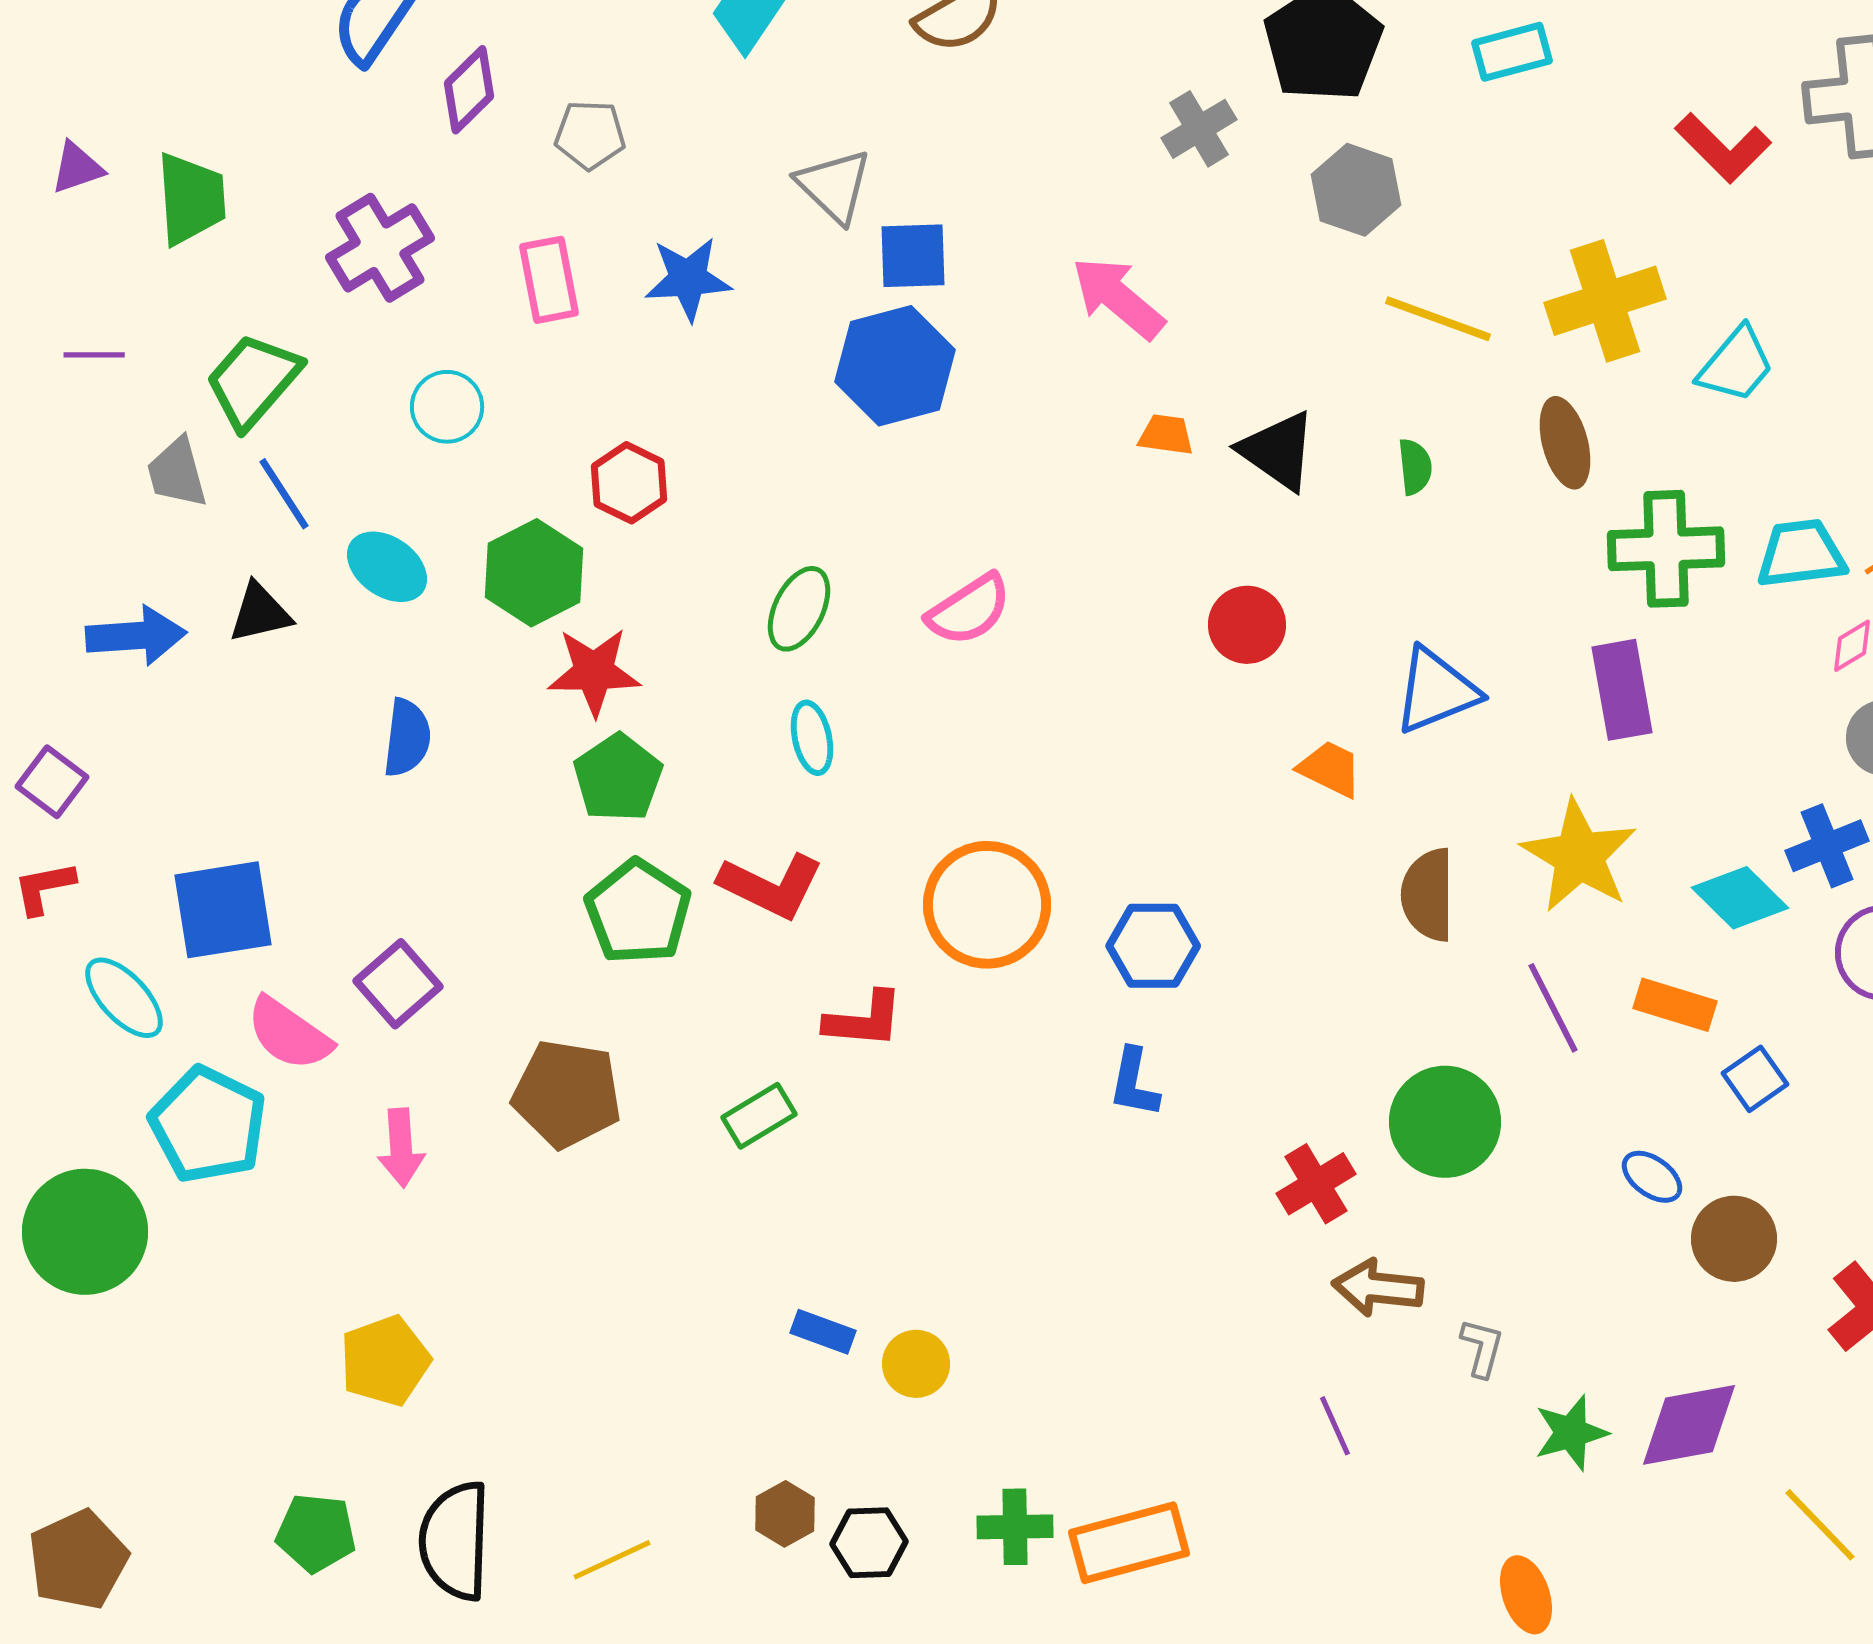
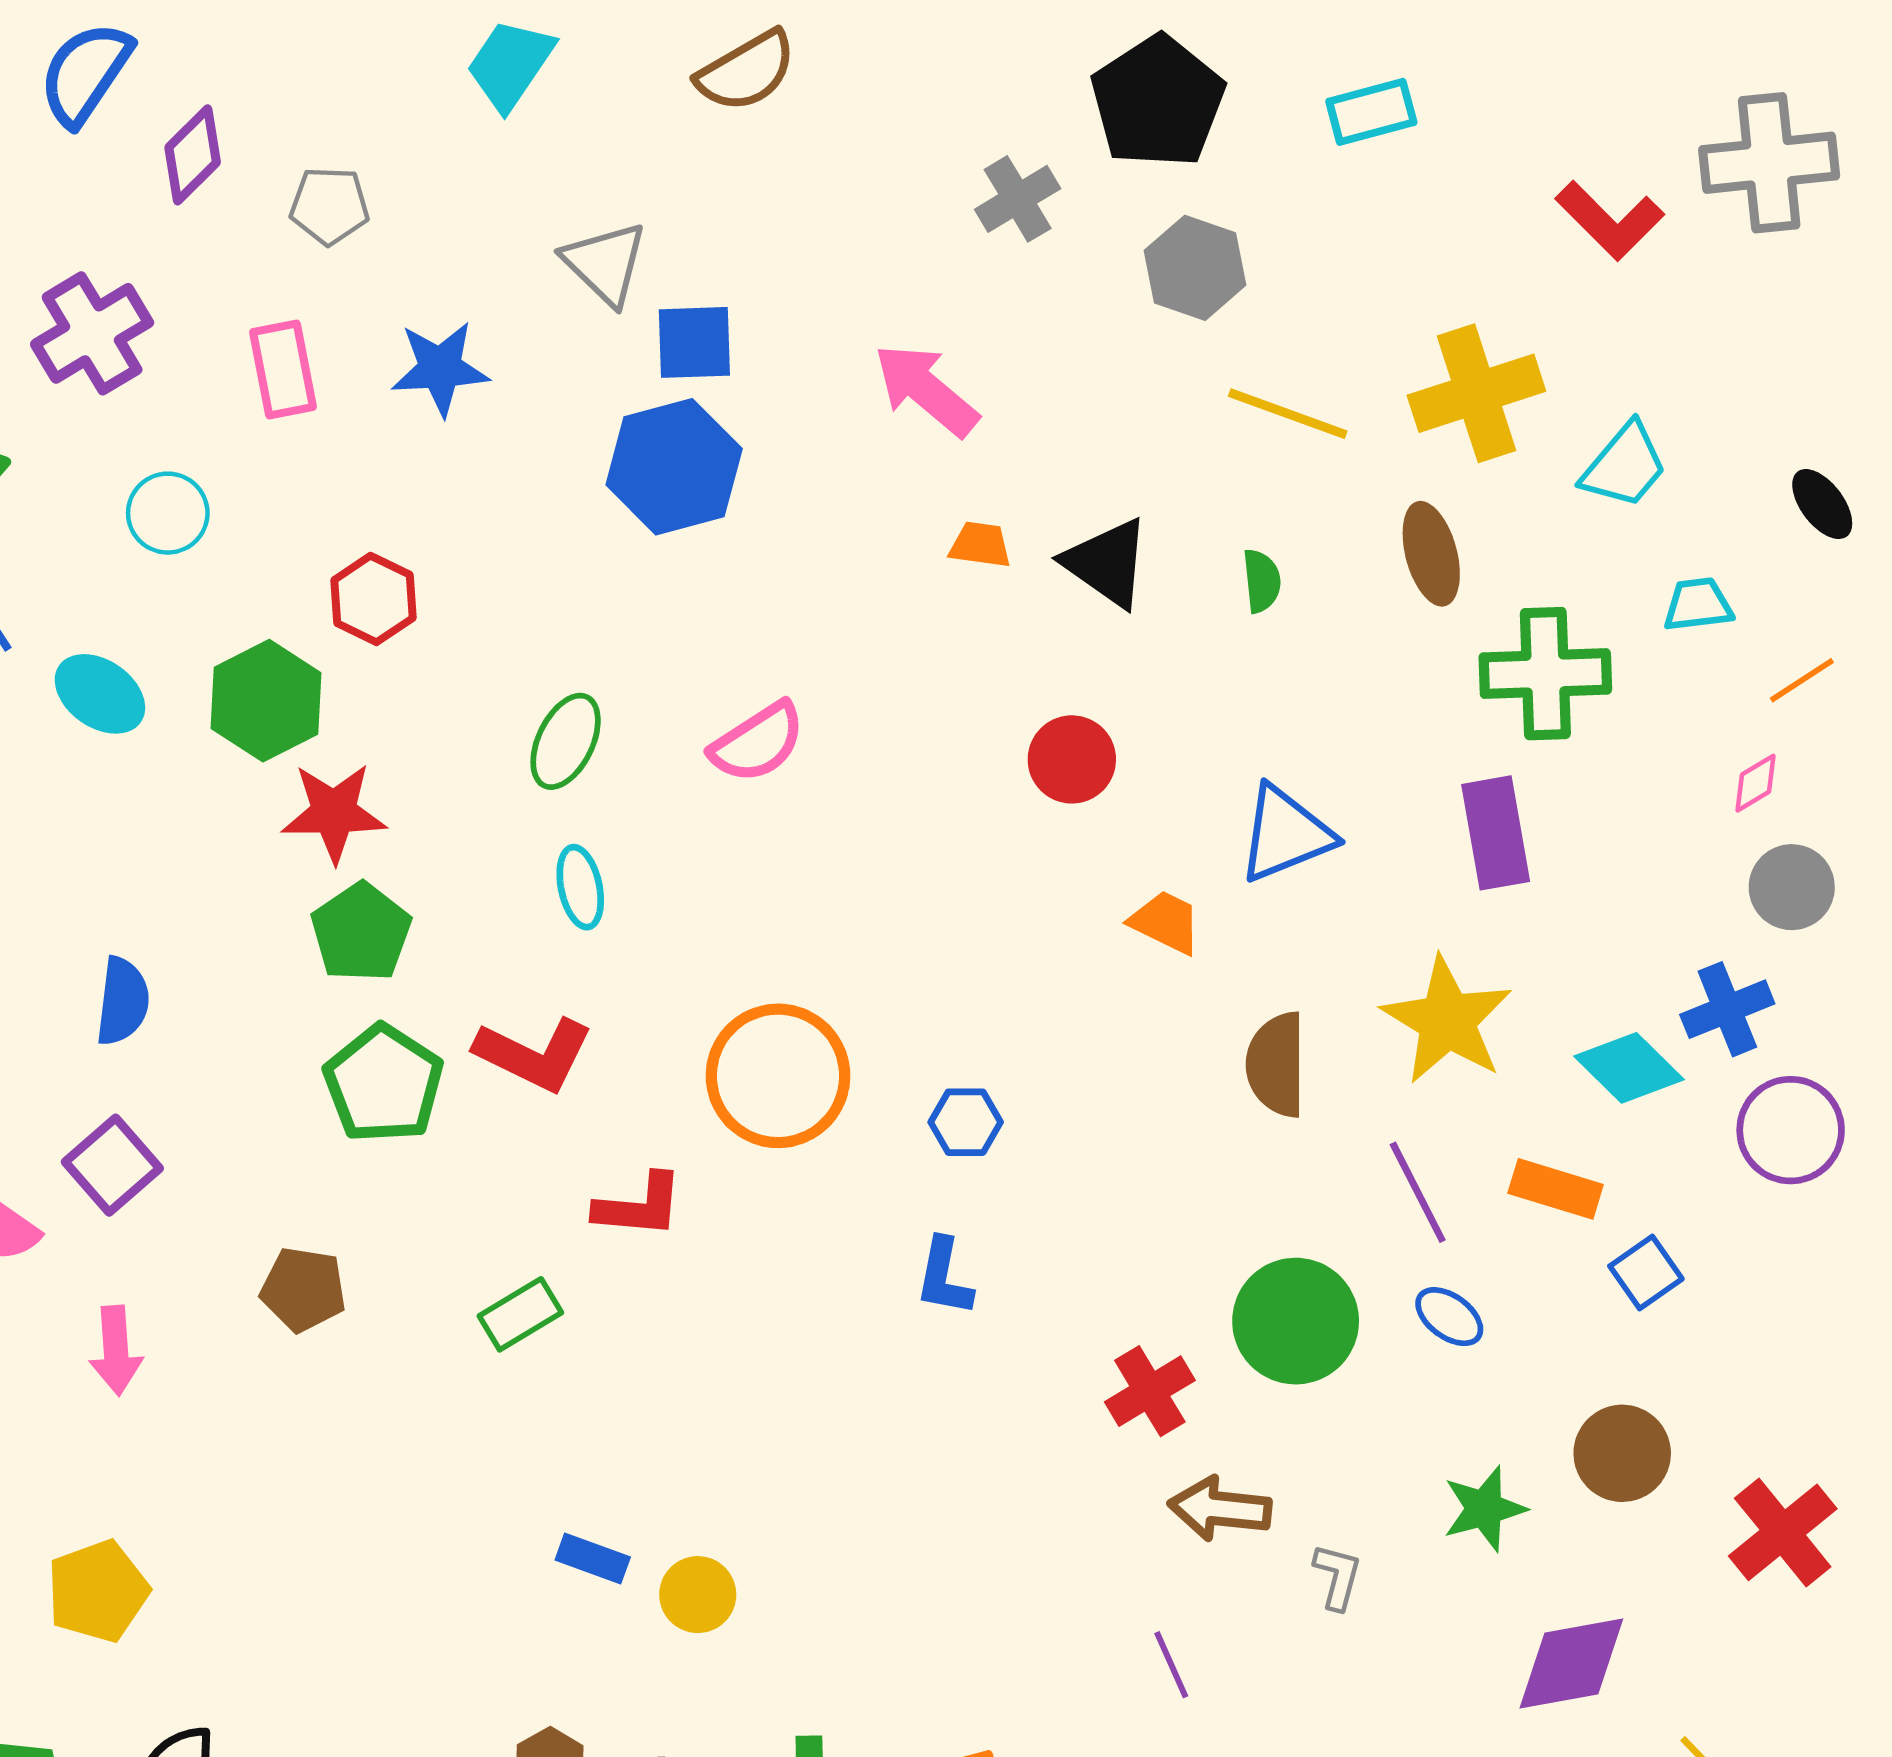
cyan trapezoid: (1801, 554) -> (1698, 605), moved, size x0.7
blue semicircle: (407, 738) -> (123, 1001), moved
blue hexagon: (1153, 946) -> (966, 1122), size x0.7
brown pentagon: (567, 1094) -> (303, 1289), size x0.7
blue ellipse: (1652, 1177) -> (1449, 1317), moved
green star: (1571, 1433) -> (1484, 1509), moved

